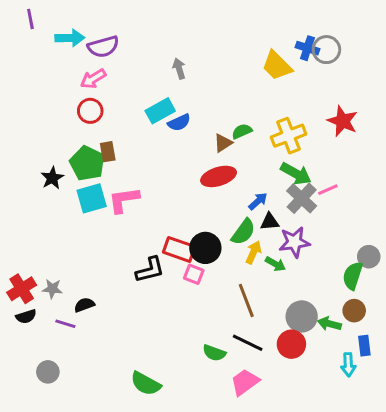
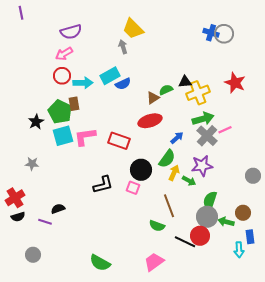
cyan arrow: (70, 38) -> (83, 83), moved
yellow trapezoid: (277, 66) -> (133, 29), moved
green arrow: (296, 174) -> (203, 119), turned -45
black triangle: (270, 222) -> (185, 82), moved
red rectangle: (179, 249) -> (119, 141), moved
green semicircle: (353, 276) -> (210, 201), moved
gray star: (52, 289) -> (32, 164), moved
black line: (248, 343) -> (185, 242), moved
green semicircle: (214, 353) -> (157, 226), moved
pink trapezoid: (245, 382) -> (154, 262), moved

